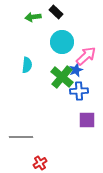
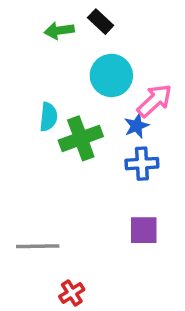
green cross: (62, 77) -> (81, 138), moved, turned 30
purple square: (87, 120) -> (144, 230), moved

